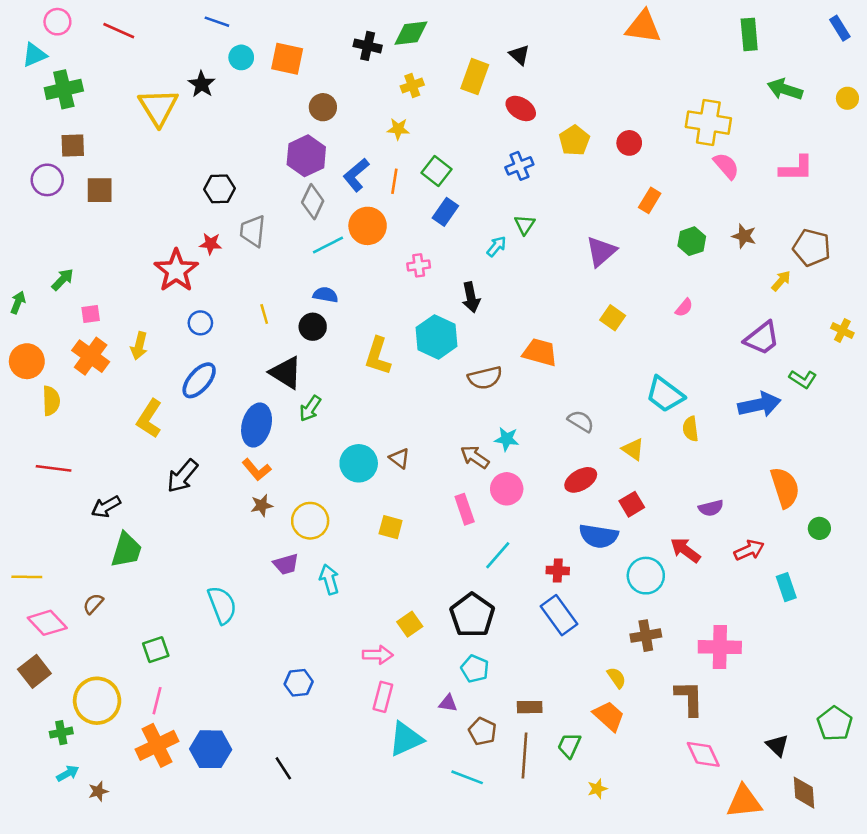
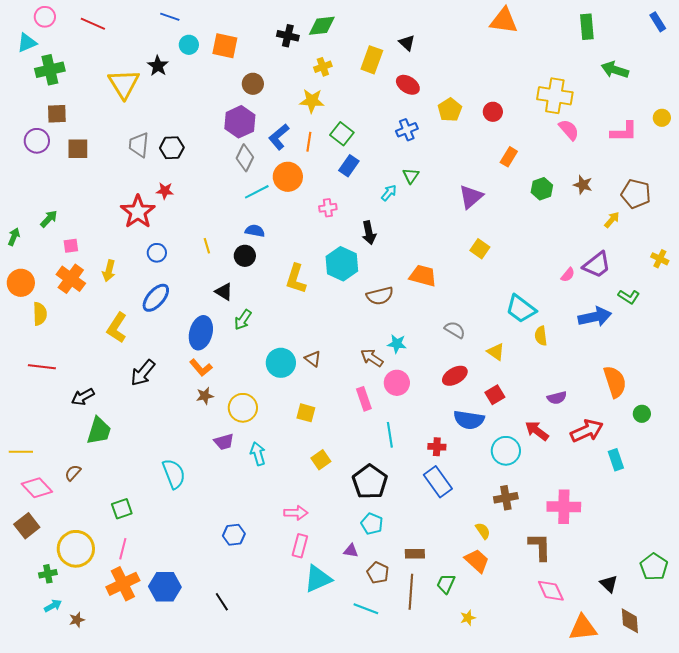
yellow circle: (847, 98) -> (662, 118), moved
yellow star: (398, 129) -> (312, 101), size x1.4
gray trapezoid: (253, 231) -> (139, 145), moved
pink semicircle: (684, 308) -> (568, 275), moved
black triangle: (286, 373) -> (224, 292), size x0.7
red arrow: (749, 550) -> (587, 431), size x1.4
cyan line: (498, 555) -> (390, 435), turned -50
yellow square: (410, 624) -> (321, 460), moved

